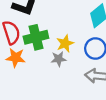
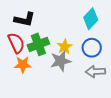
gray star: (59, 59) -> (61, 61), size x1.5

